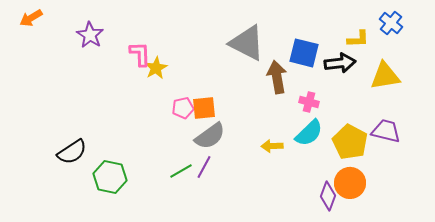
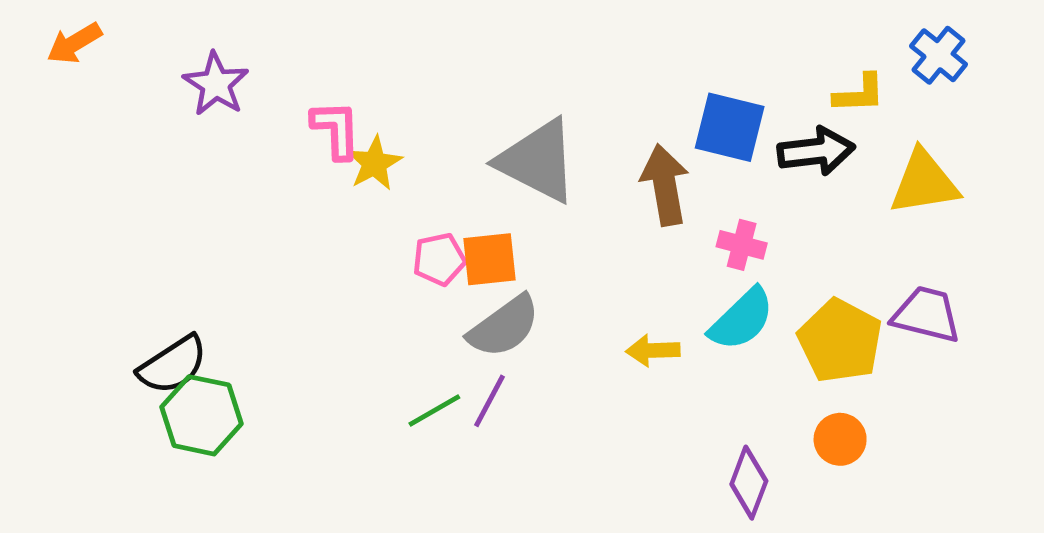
gray triangle: (247, 43) -> (538, 161), moved
green hexagon: (110, 177) -> (202, 415), moved
orange circle: (350, 183) -> (840, 439), size x0.7
purple diamond: (328, 196) -> (749, 483), moved

